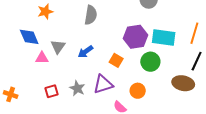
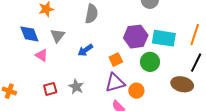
gray triangle: (58, 47) -> (58, 36), moved
pink triangle: (42, 58) -> (42, 55), turned 32
orange square: (116, 60) -> (116, 60), turned 32
purple triangle: (103, 84) -> (115, 83), moved

